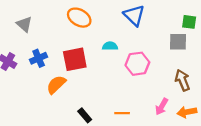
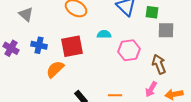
green square: (189, 22) -> (152, 12), moved
blue cross: (39, 58) -> (39, 45), turned 35
brown arrow: (182, 80) -> (159, 64), moved

